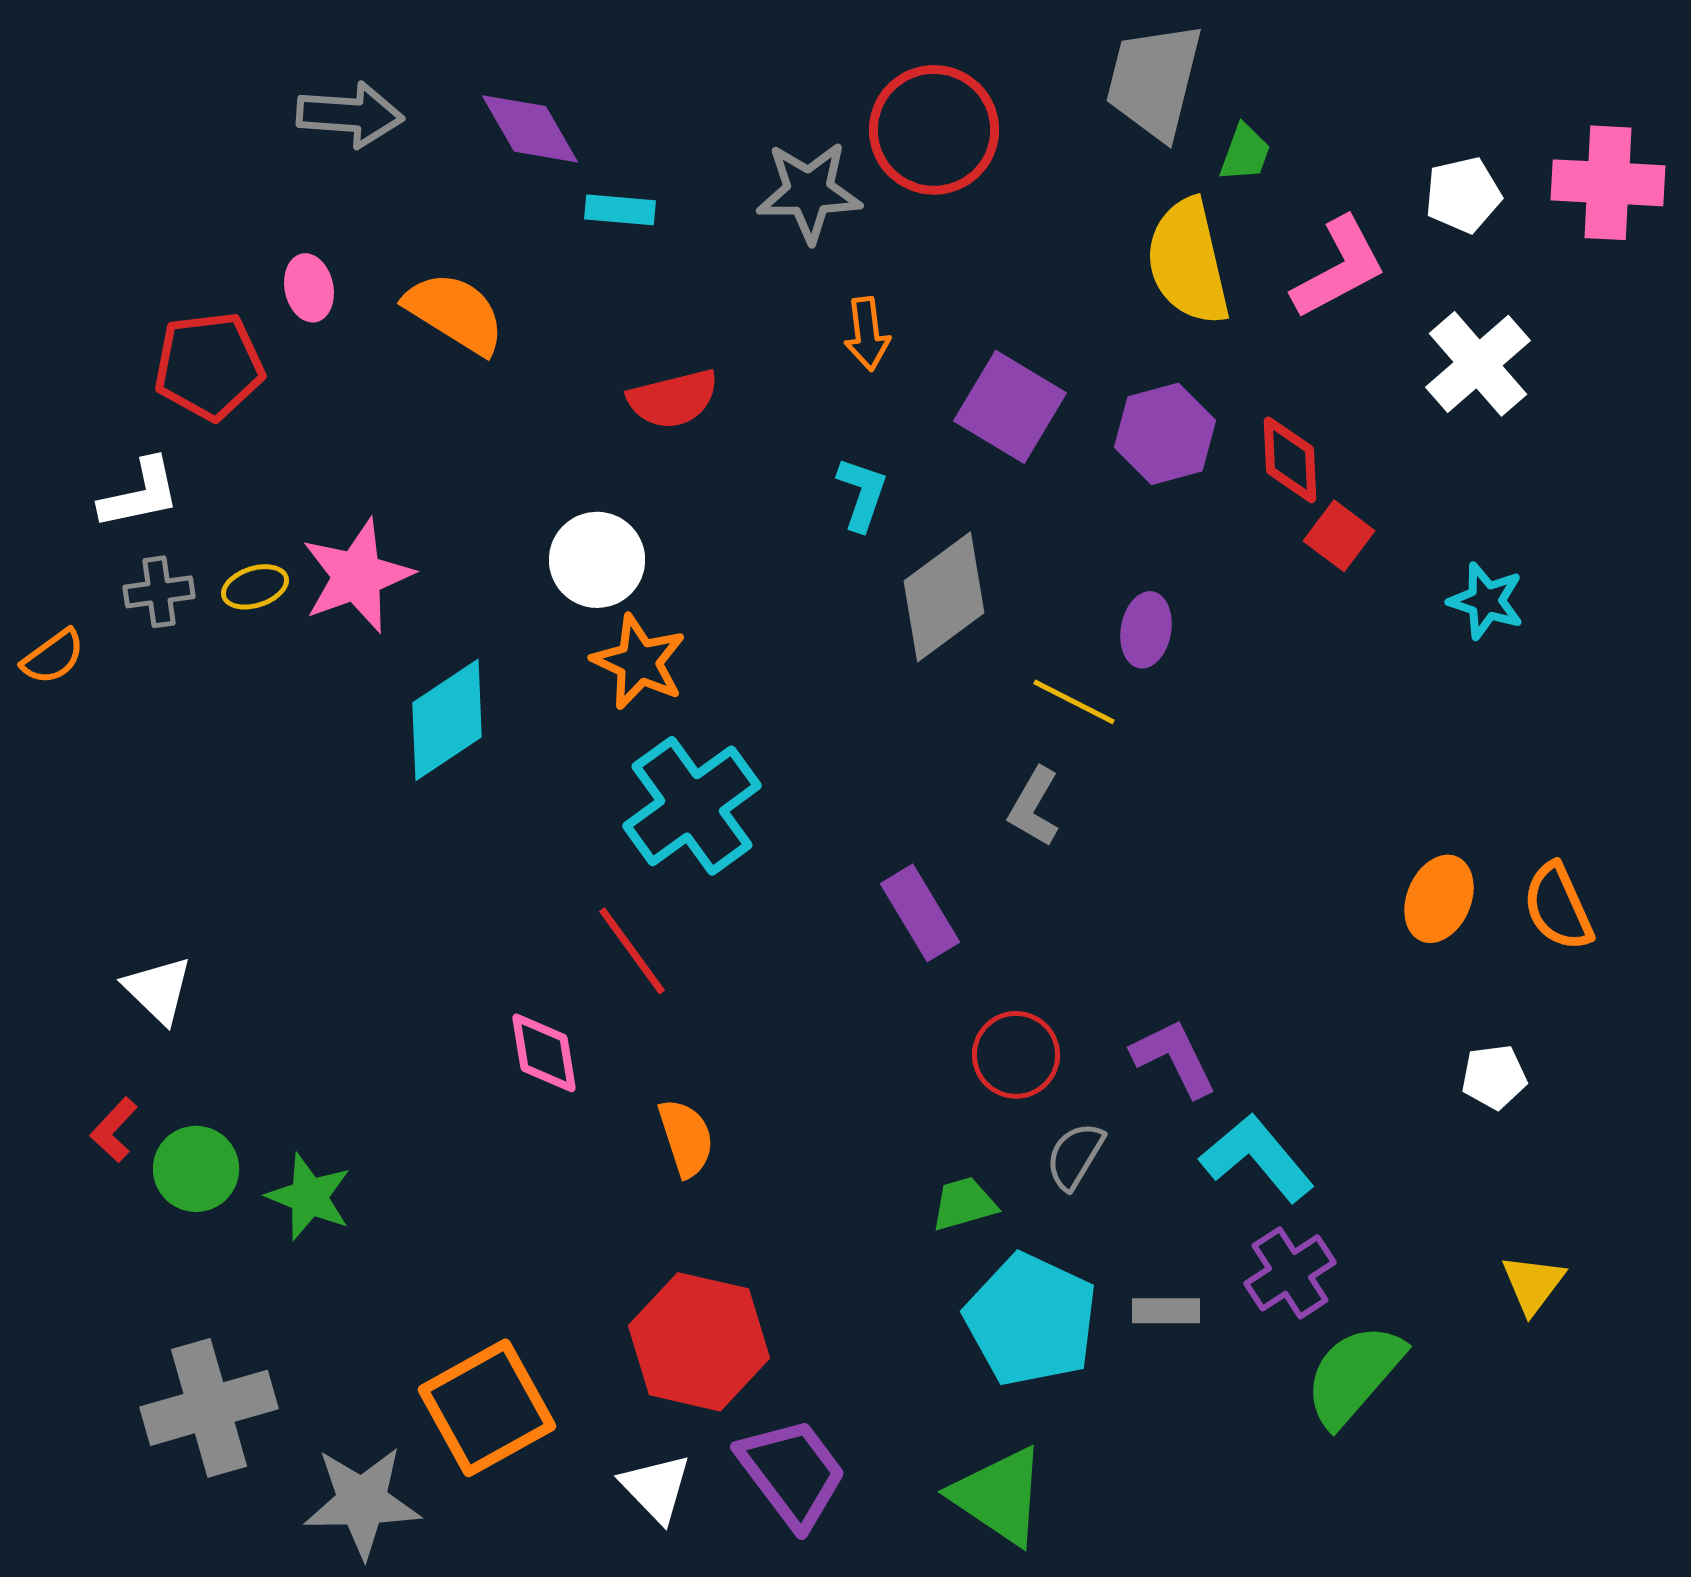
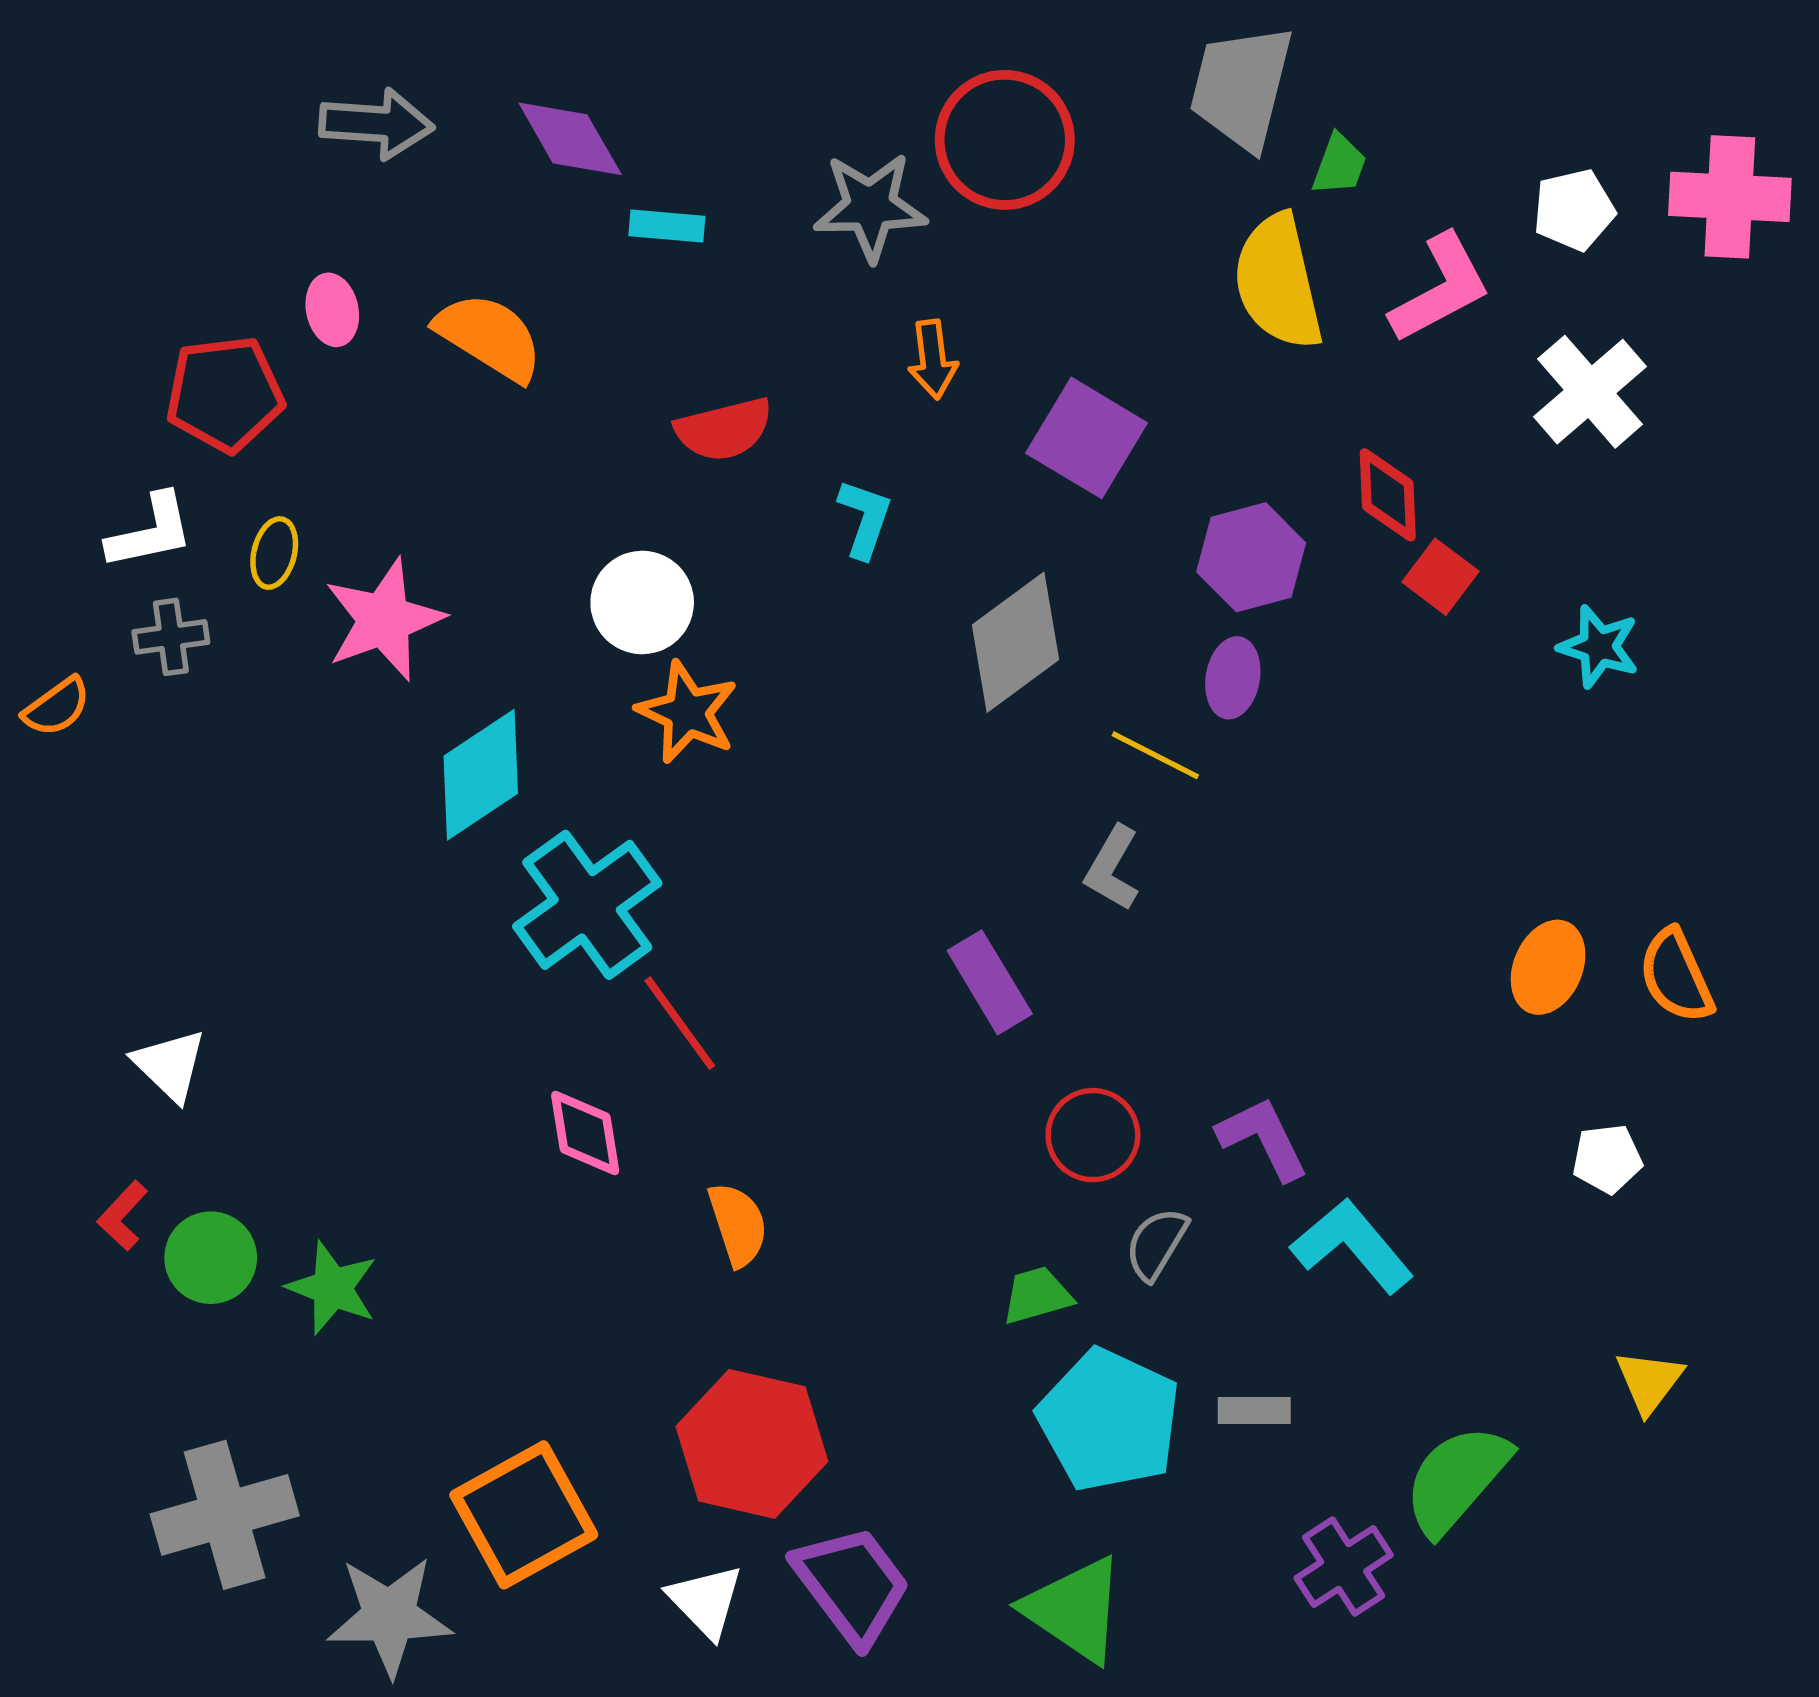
purple hexagon: (1165, 434) -> (1251, 557), moved
cyan L-shape: (862, 494) -> (865, 519), moved
yellow ellipse: (255, 587) -> (274, 553), moved, turned -58
cyan cross: (692, 806) -> (587, 905), moved
purple cross: (1290, 1273) -> (1344, 1567), moved

